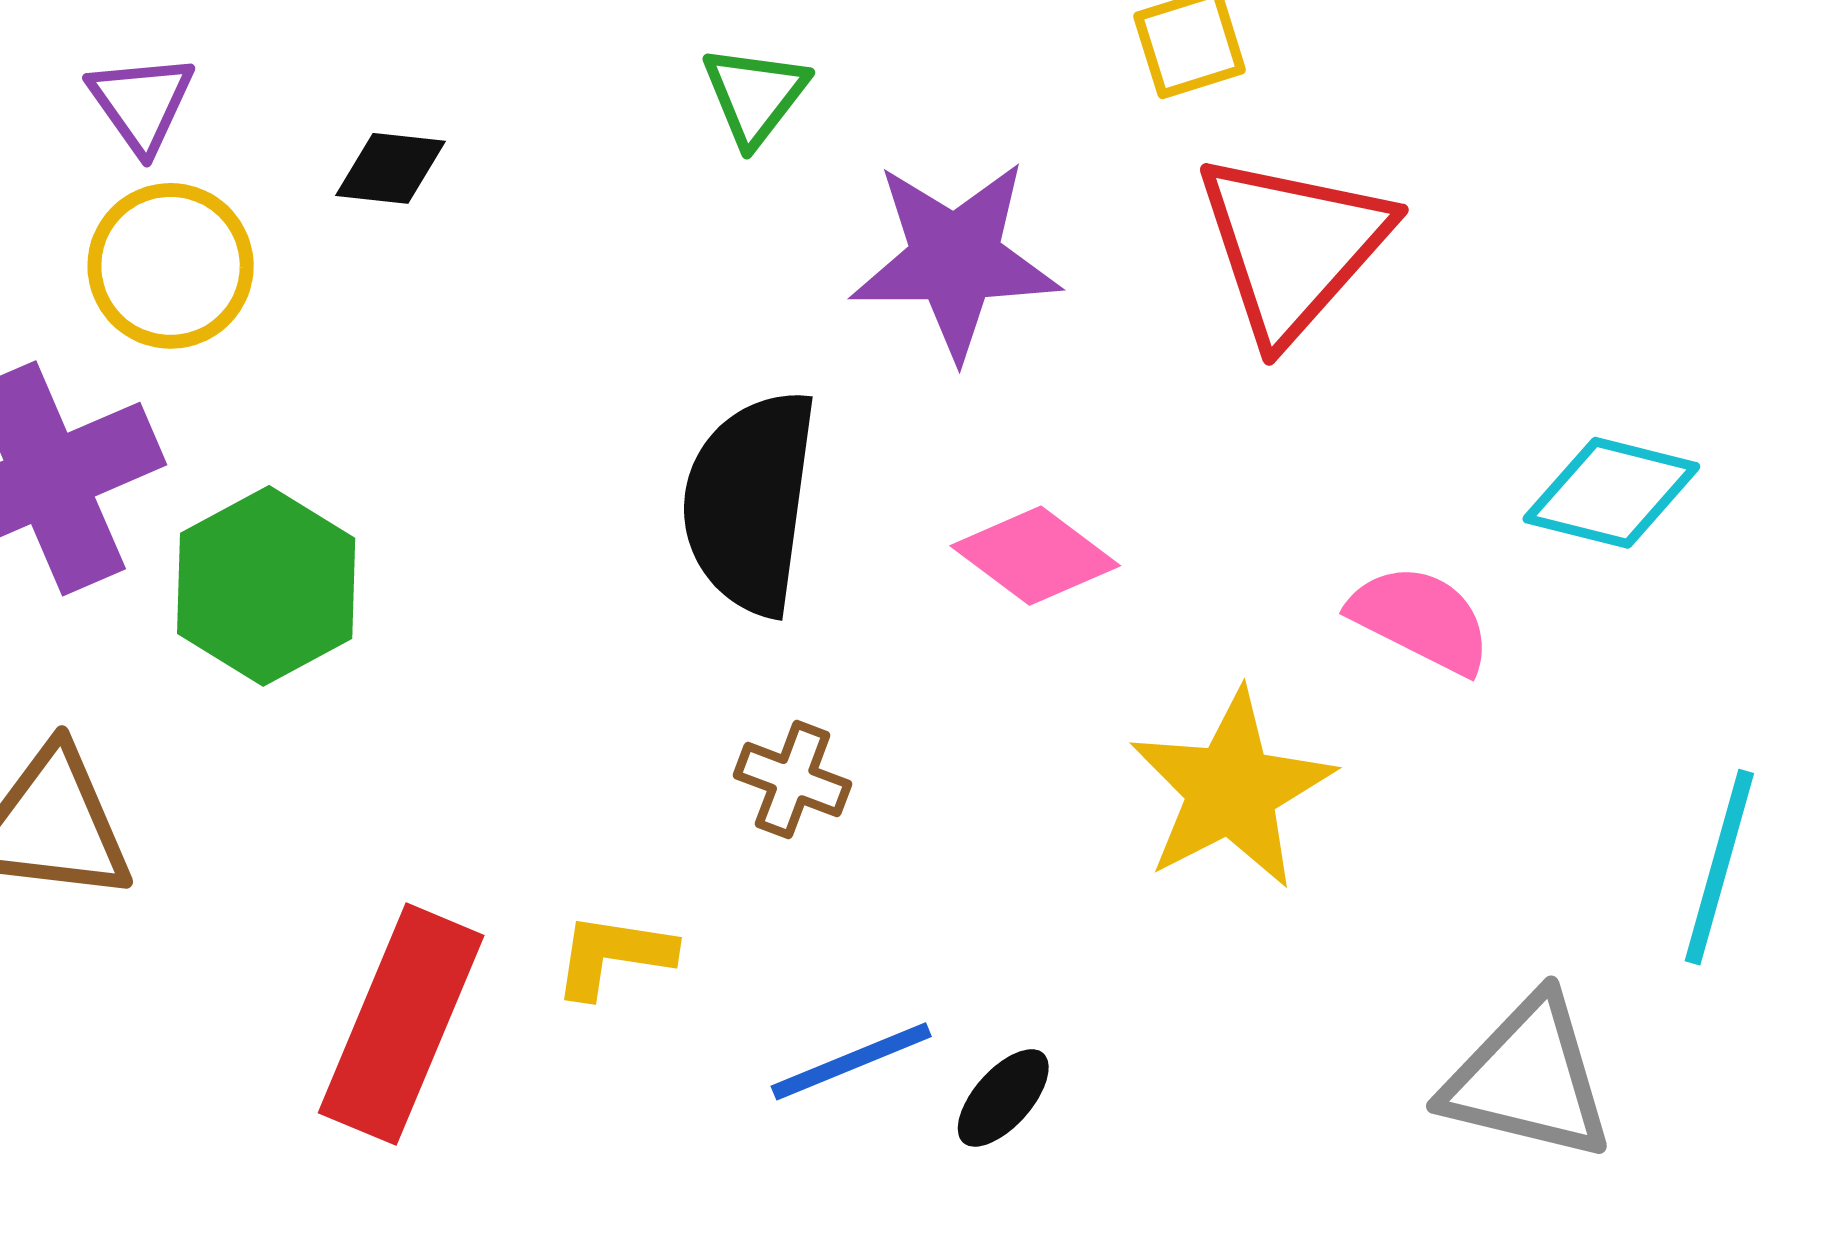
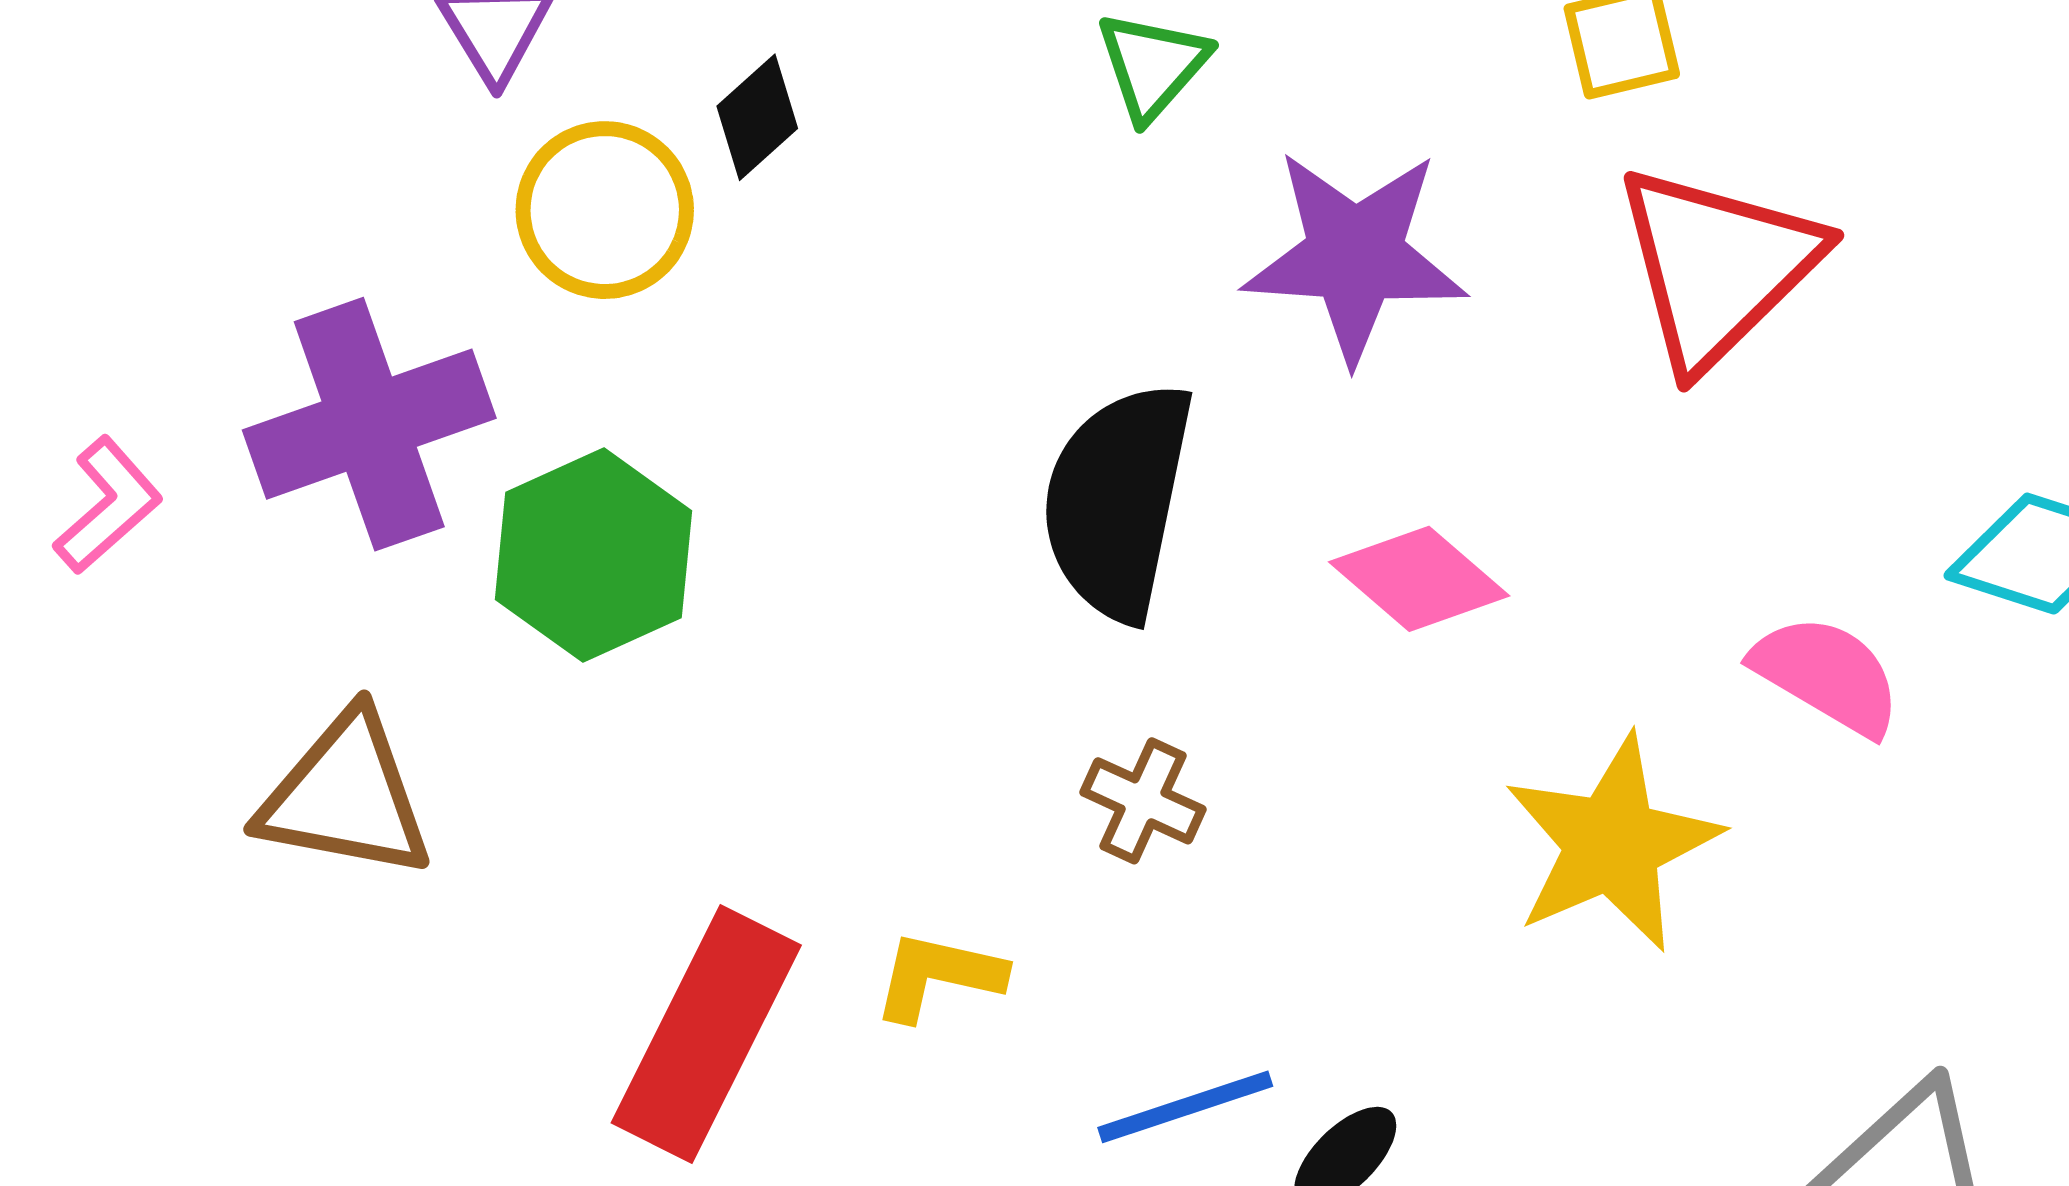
black diamond: (391, 168) -> (757, 117), turned -52
yellow circle: (171, 266) -> (605, 210), moved

